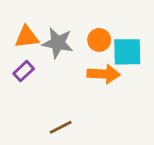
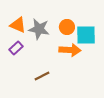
orange triangle: (27, 37) -> (18, 25), turned 30
brown line: (61, 127) -> (42, 76), moved

